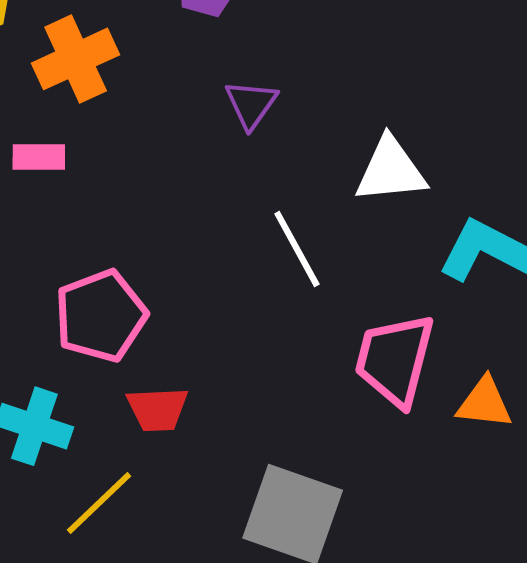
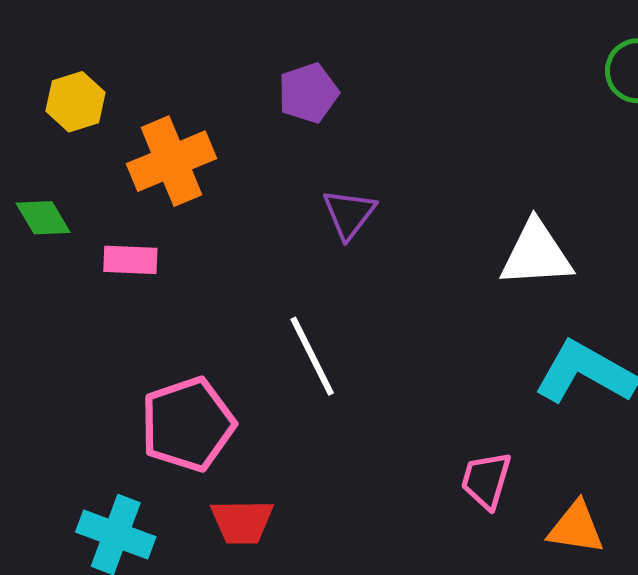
white triangle: (391, 170) -> (536, 254), moved
white line: (297, 249) -> (312, 356), moved
pink trapezoid: (395, 360) -> (486, 480), size x0.6

